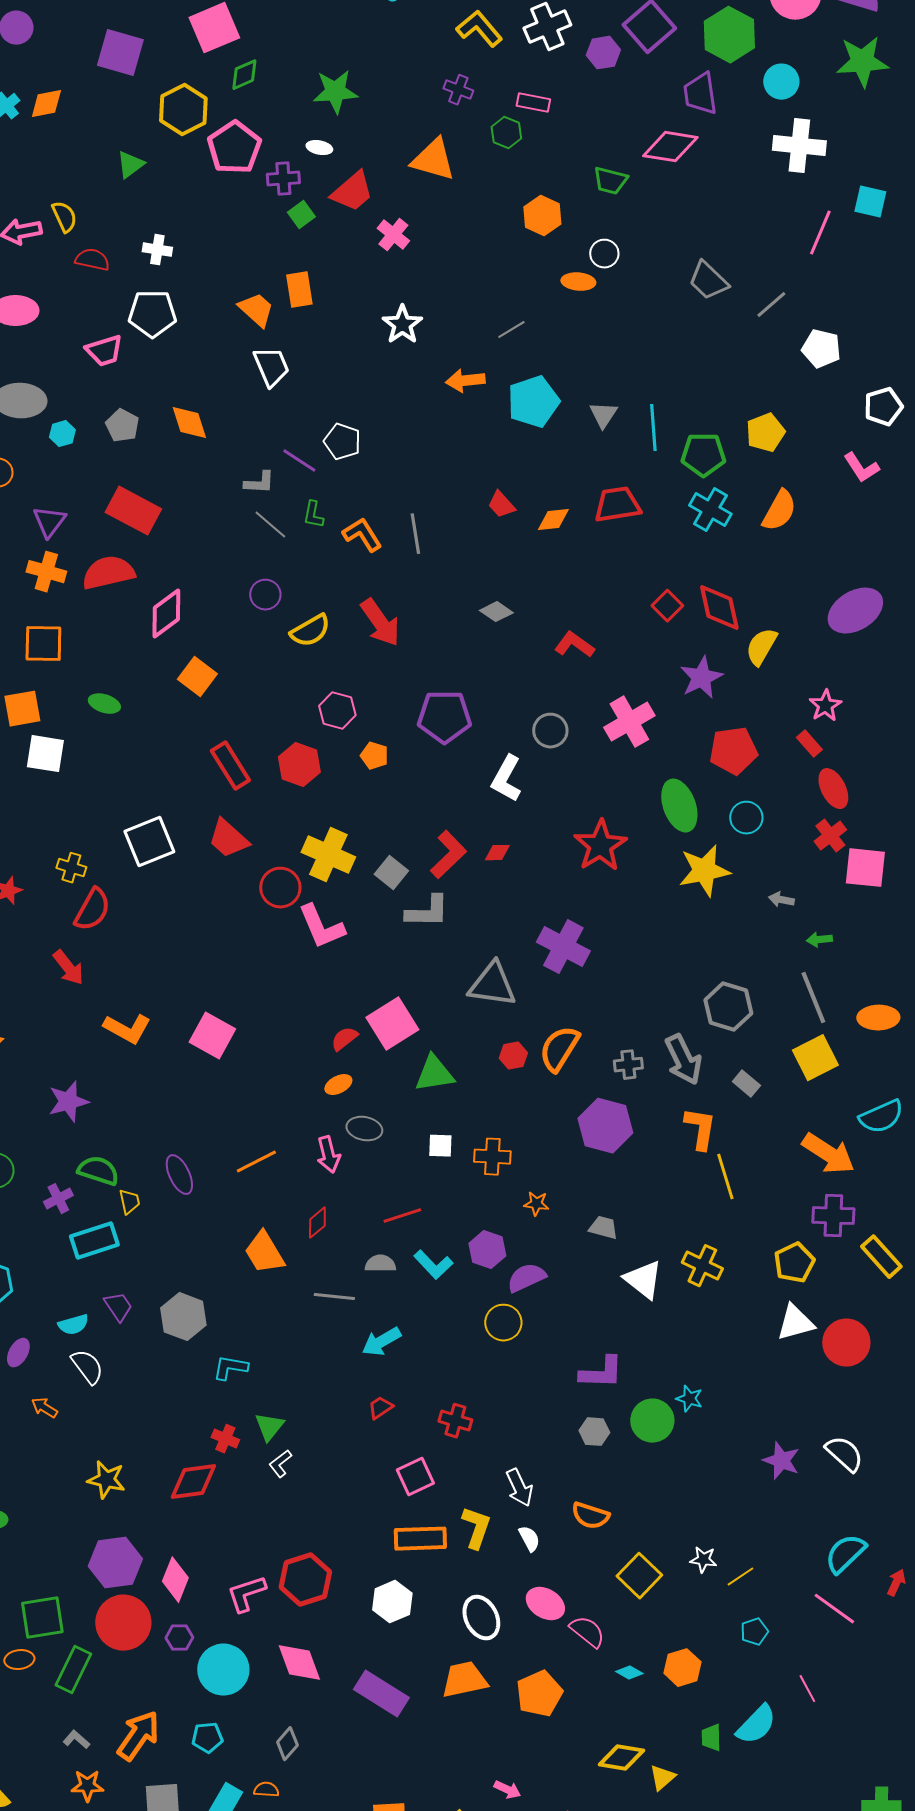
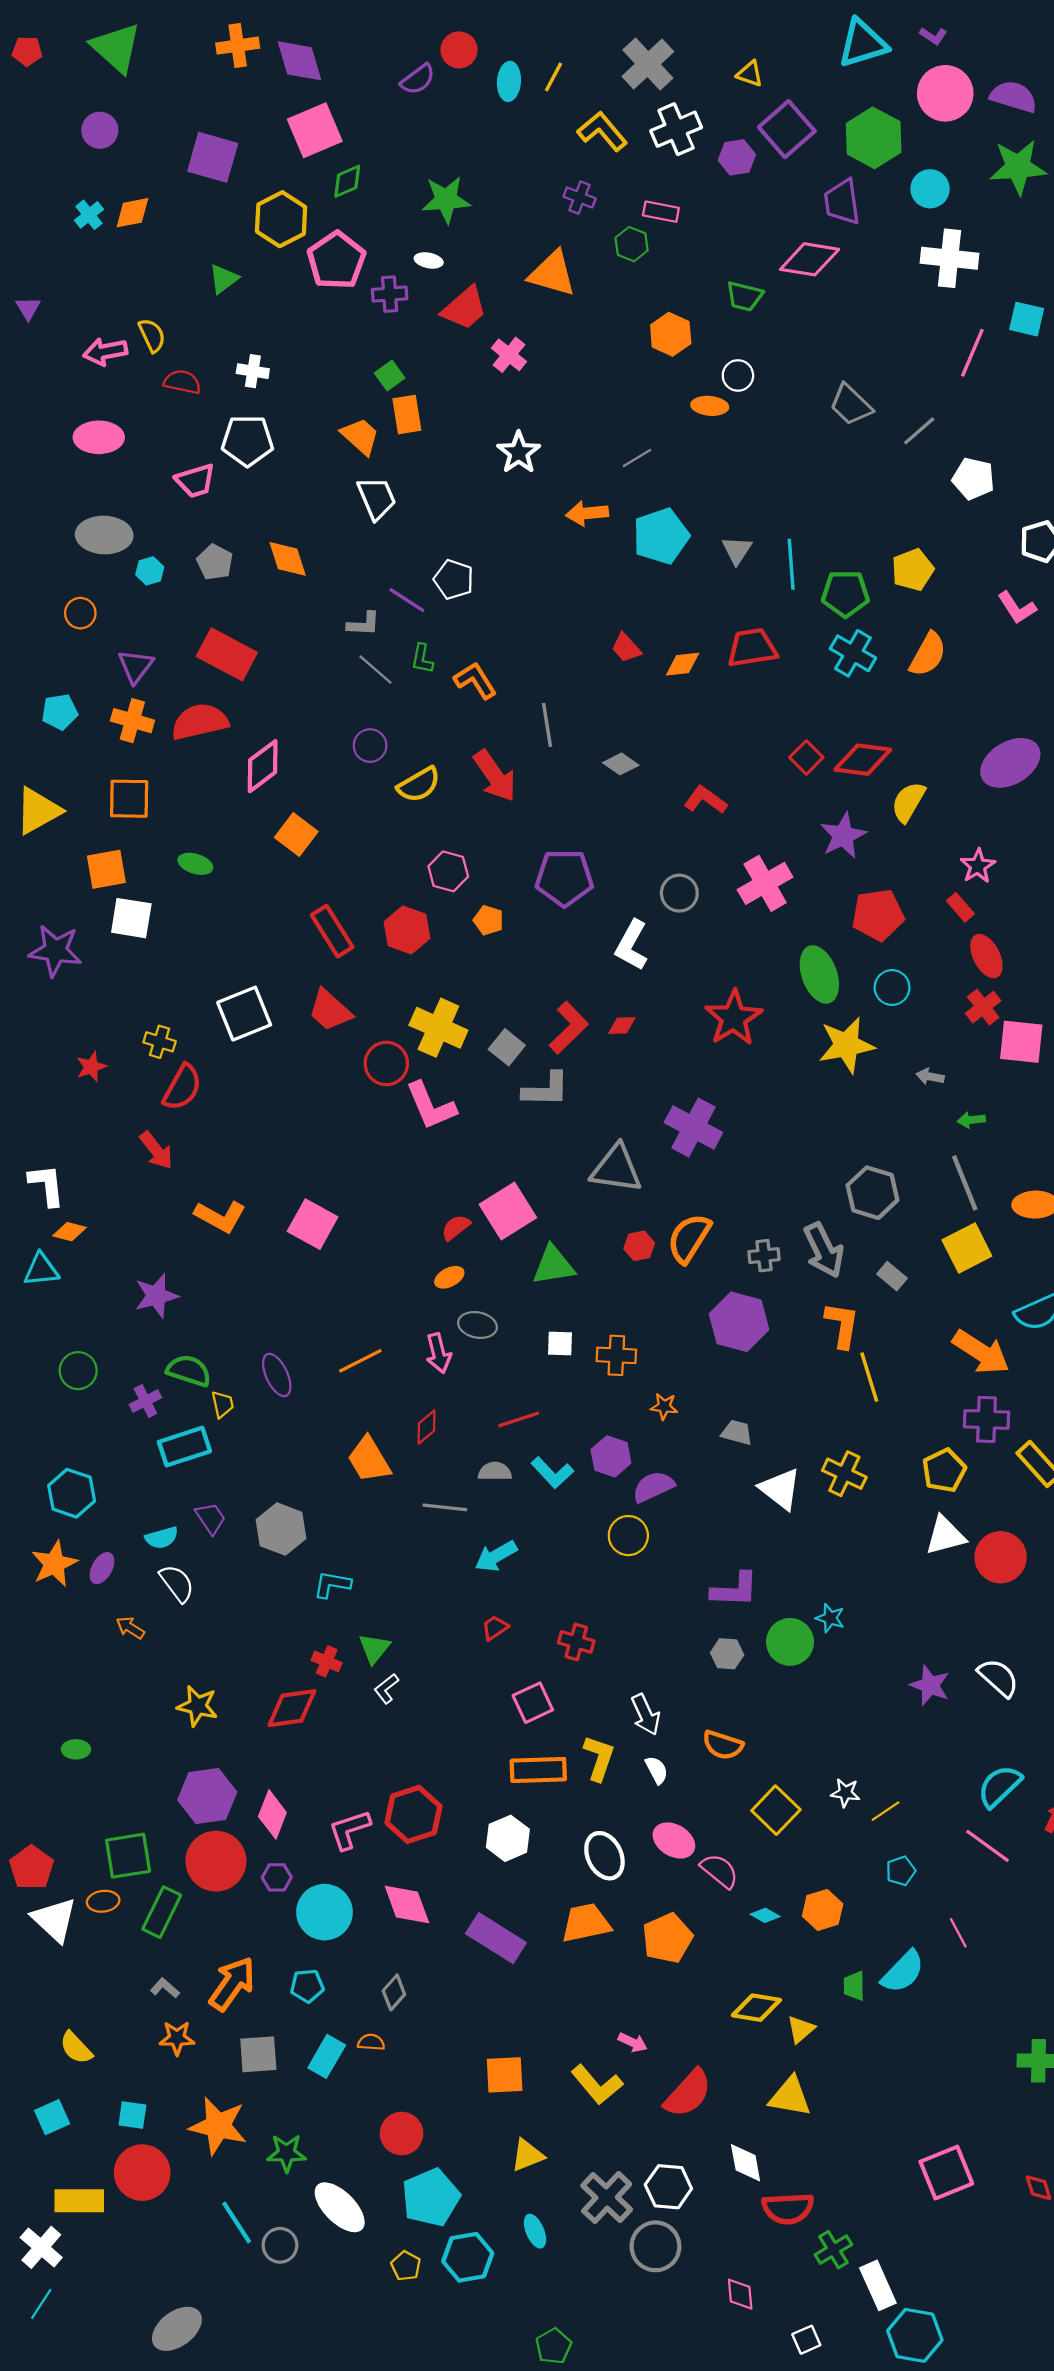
green square: (301, 215) -> (390, 375), moved
gray line: (415, 534) -> (547, 725), moved
red diamond: (719, 608) -> (863, 760), turned -70

